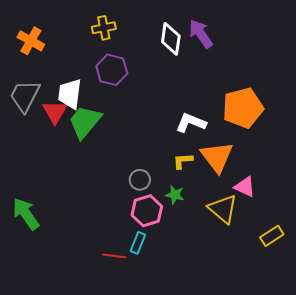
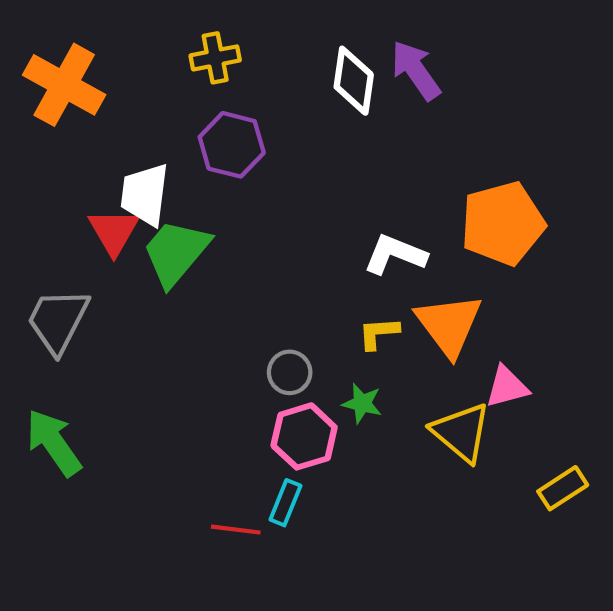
orange cross: (31, 41) -> (64, 85), size x1.4
gray trapezoid: (25, 96) -> (58, 321), moved
pink triangle: (245, 187) -> (507, 387), turned -40

